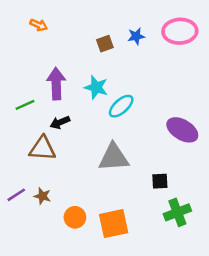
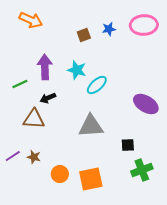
orange arrow: (39, 25) -> (31, 20), size x1.6

